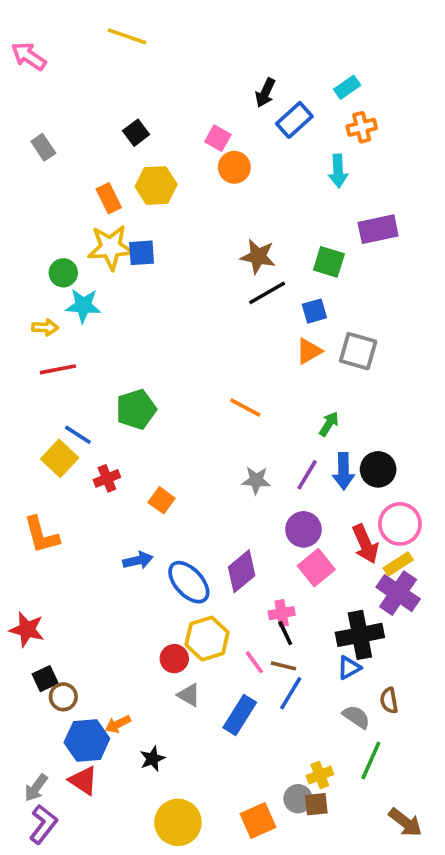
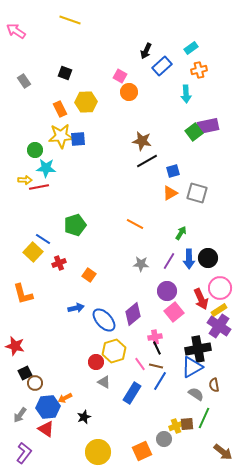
black square: (136, 133) -> (65, 73), moved, turned -32
green square: (329, 262) -> (194, 132), moved, turned 36
red line: (58, 369) -> (39, 187), moved
blue triangle: (349, 668) -> (192, 367), size x1.6
gray arrow: (36, 788) -> (20, 415), moved
brown square: (316, 804) -> (187, 424), moved

